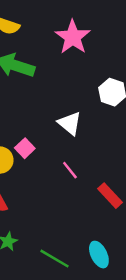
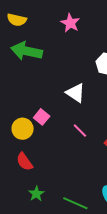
pink star: (73, 37) -> (70, 23), size x0.7

